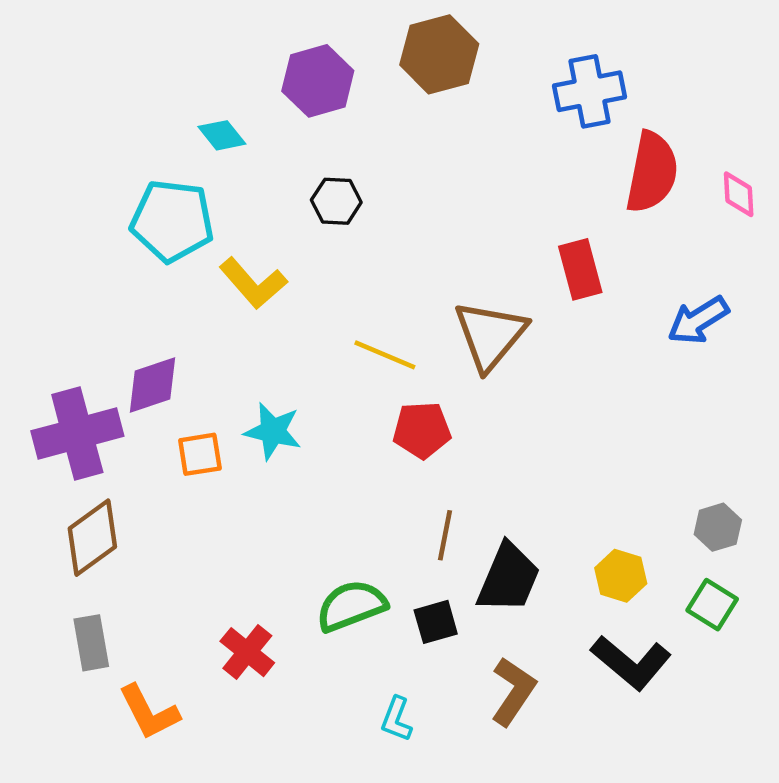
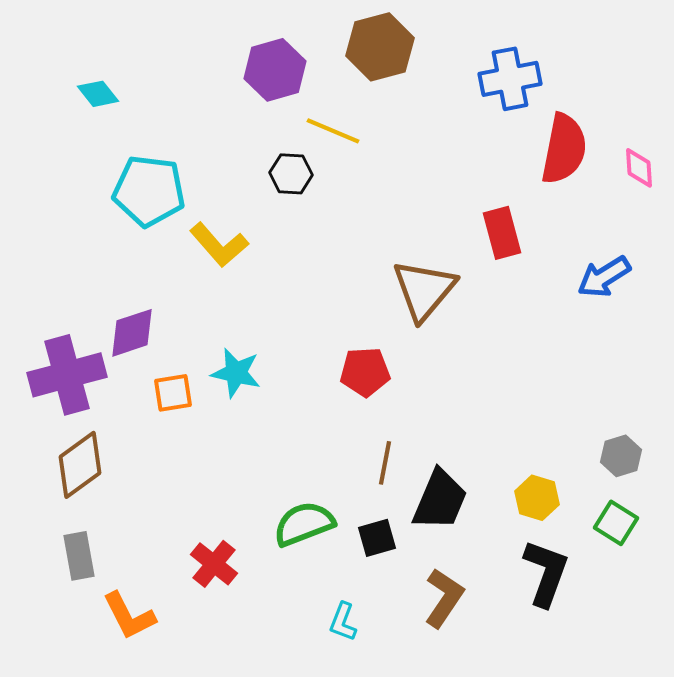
cyan diamond: (222, 135) -> (98, 94), moved
yellow line: (385, 355) -> (333, 131), moved
black L-shape: (631, 662) -> (546, 573), turned -110

